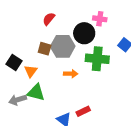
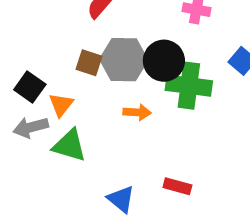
black circle: (84, 33) -> (164, 61), moved
gray arrow: (18, 100) -> (31, 127), moved
red rectangle: (83, 111) -> (177, 186), moved, turned 40

